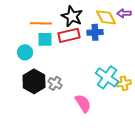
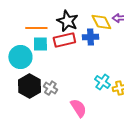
cyan circle: (25, 52) -> (20, 57), size x1.5
cyan cross: (107, 77) -> (102, 82), size x0.7

